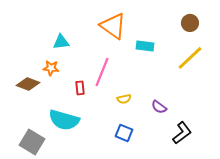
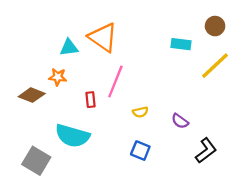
orange triangle: (113, 26) -> (103, 37), moved
cyan rectangle: (145, 46) -> (181, 44), moved

